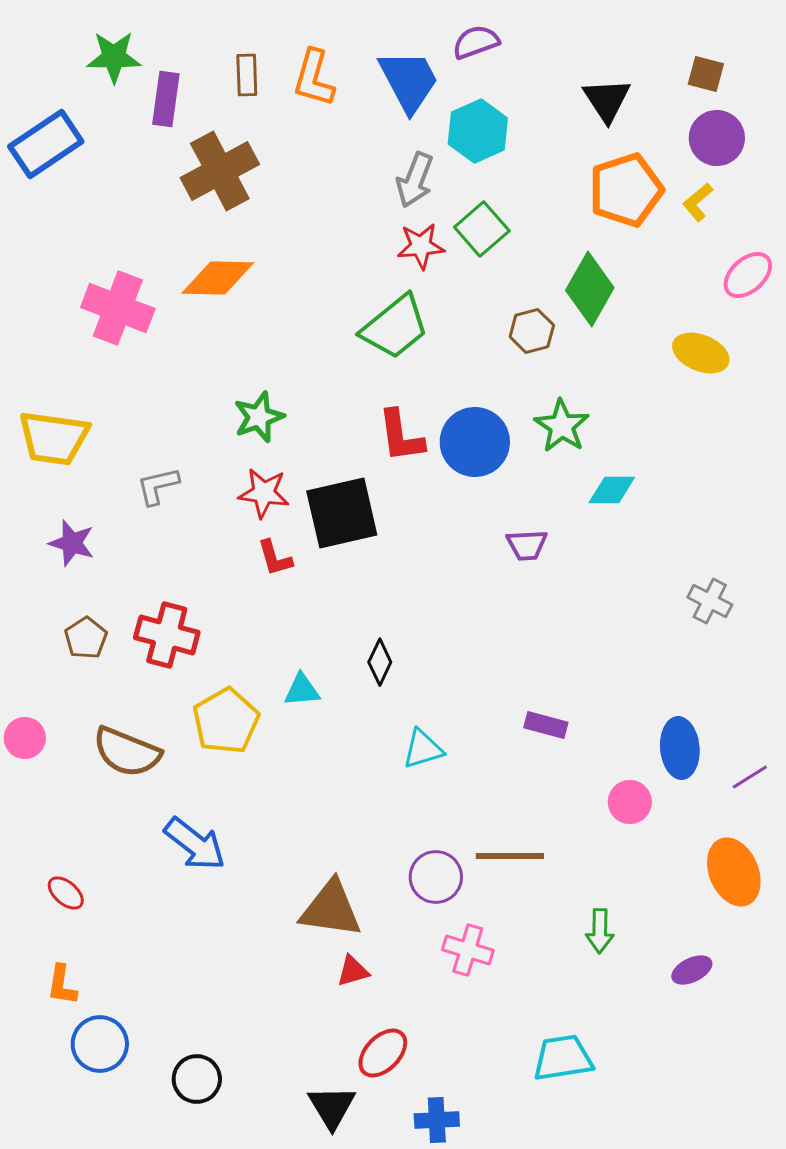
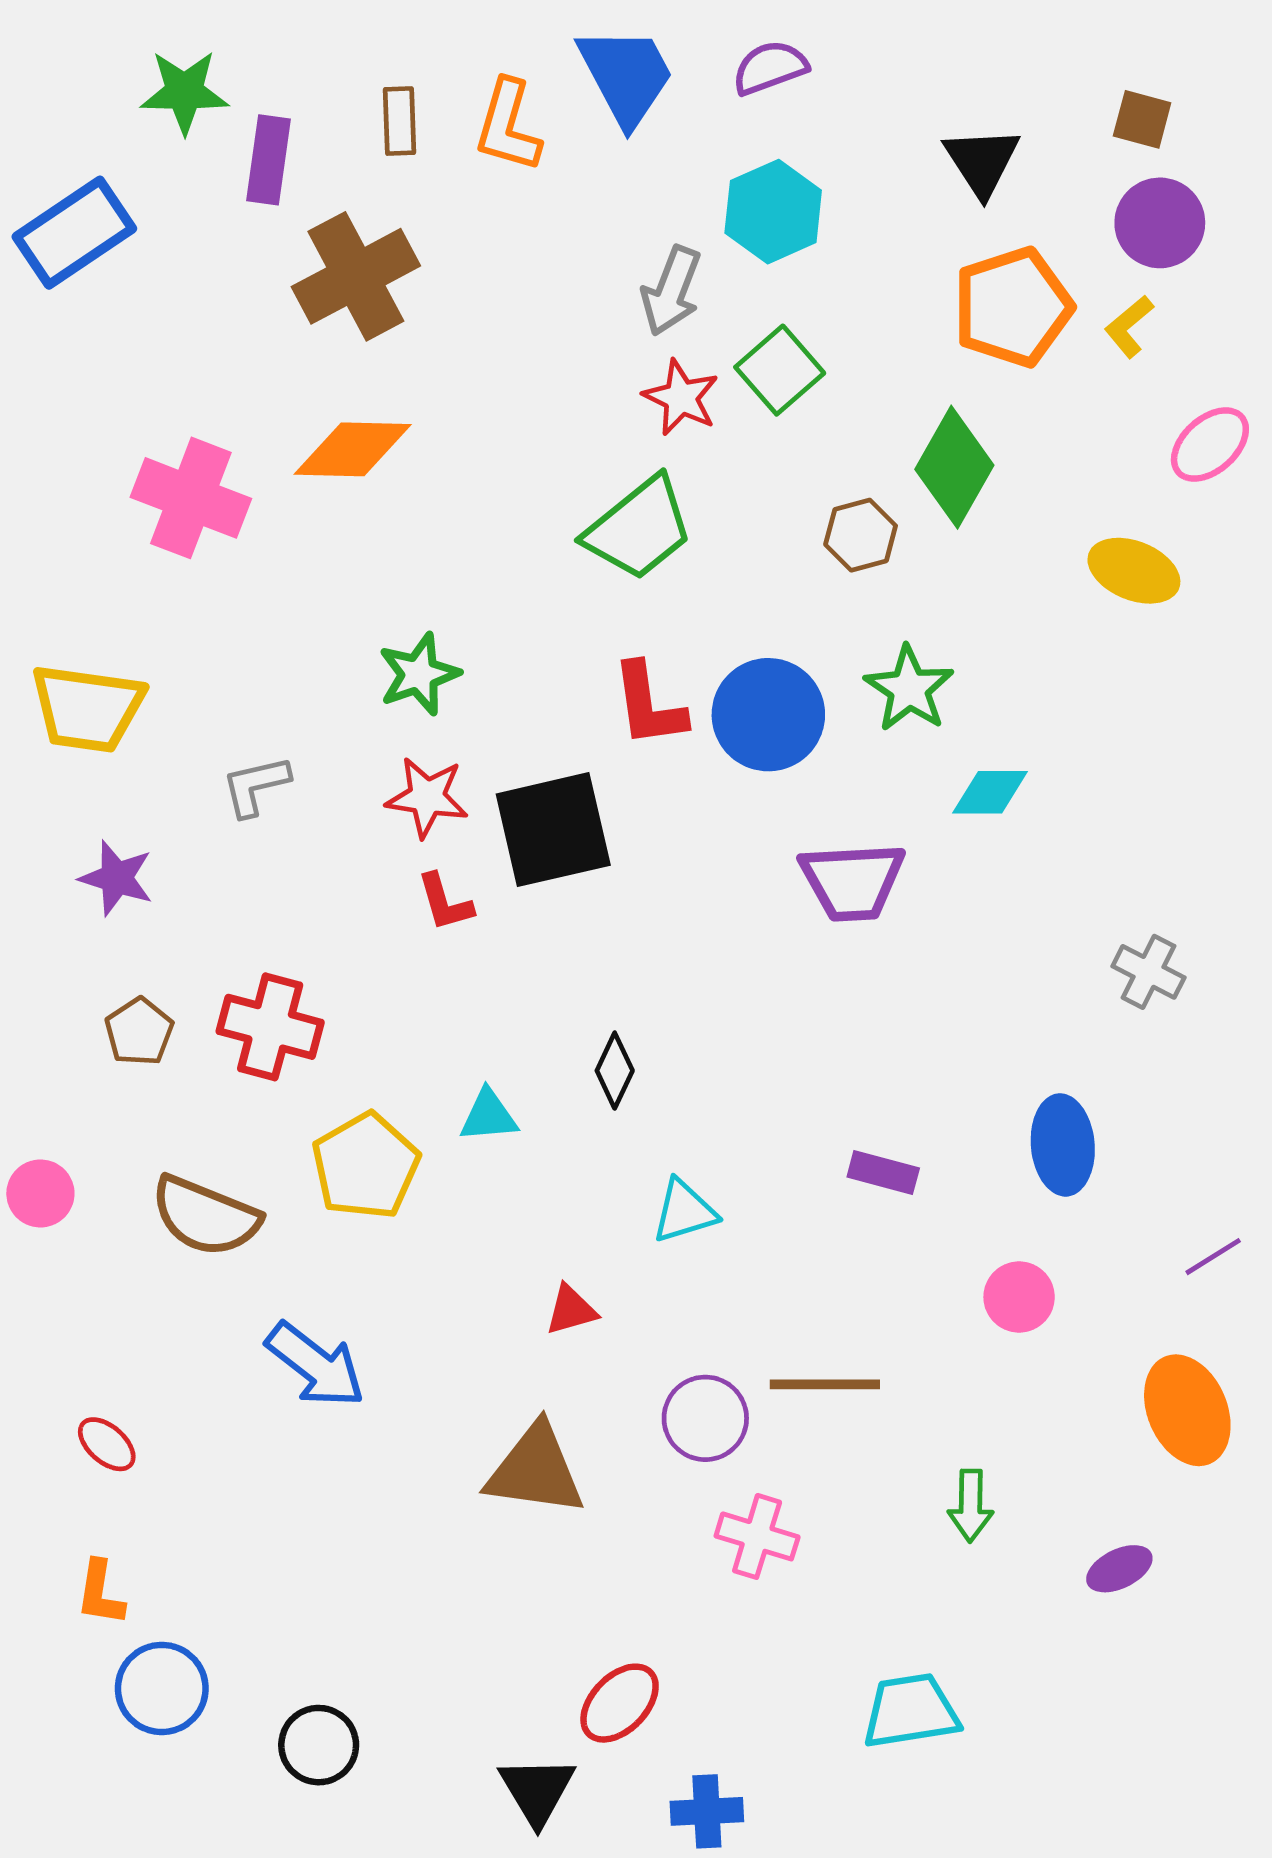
blue trapezoid: (409, 81) -> (626, 76), moved
red star: (421, 246) -> (681, 398), turned 30
purple trapezoid: (527, 545) -> (852, 881), size x1.6
blue ellipse: (680, 748) -> (1063, 1145), moved
red triangle: (353, 971) -> (571, 1310), moved

